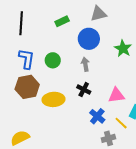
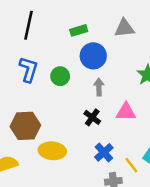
blue circle: (89, 39) -> (93, 56), moved
brown hexagon: (27, 87) -> (25, 126), moved
pink triangle: (116, 95) -> (126, 112), moved
yellow ellipse: (53, 99) -> (52, 151), moved

